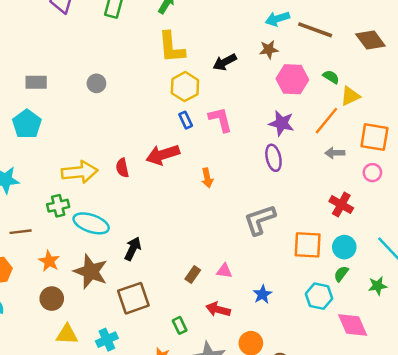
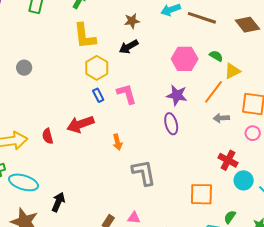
brown star: (269, 50) -> (132, 21), moved
gray L-shape: (260, 220) -> (144, 173), moved, turned 100
cyan circle: (344, 247) -> (244, 180), moved

